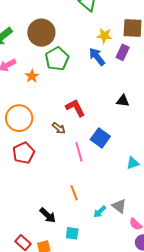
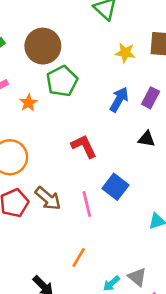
purple rectangle: (123, 52) -> (151, 98), moved
blue arrow: (97, 57) -> (119, 99), moved, turned 66
brown arrow: (59, 128) -> (48, 198), moved, size x1.5
orange line: (74, 193) -> (79, 258), turned 49

